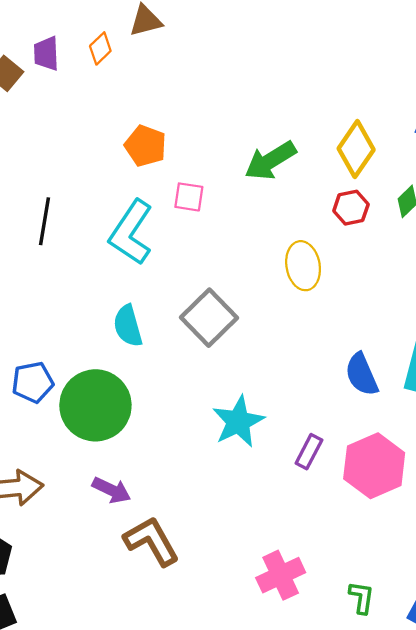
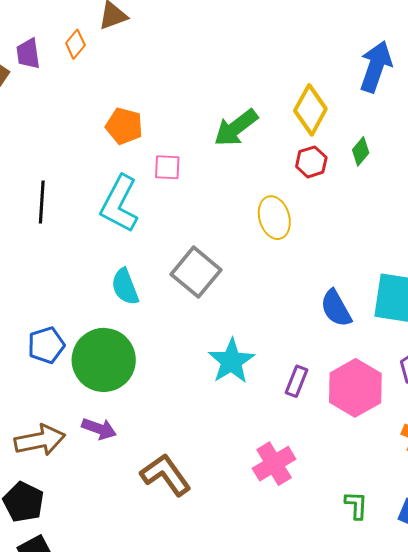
purple arrow: (111, 490) -> (99, 429), moved
pink cross: (281, 575) -> (274, 464), moved

